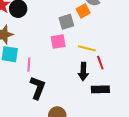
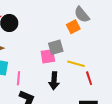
gray square: (66, 22) -> (56, 47), moved
black arrow: (83, 72) -> (54, 81), moved

